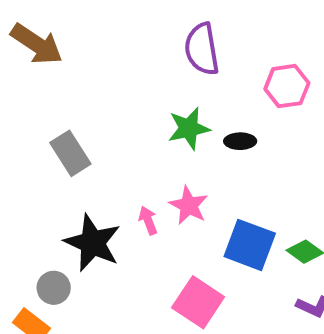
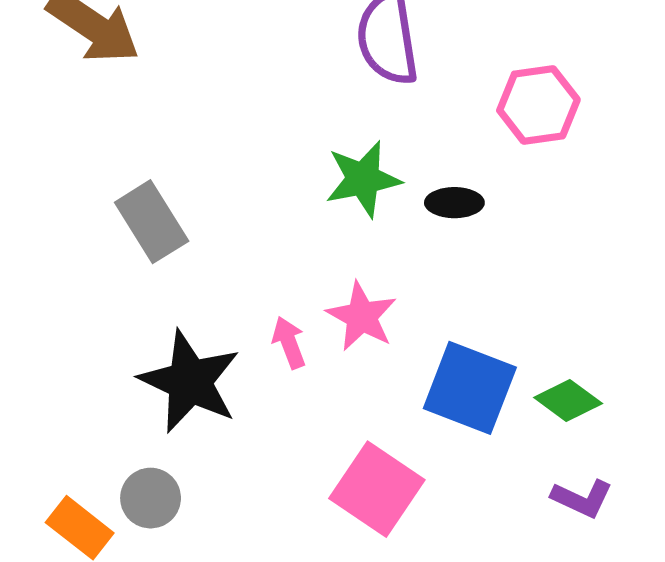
gray circle: (54, 288) -> (151, 498), moved

